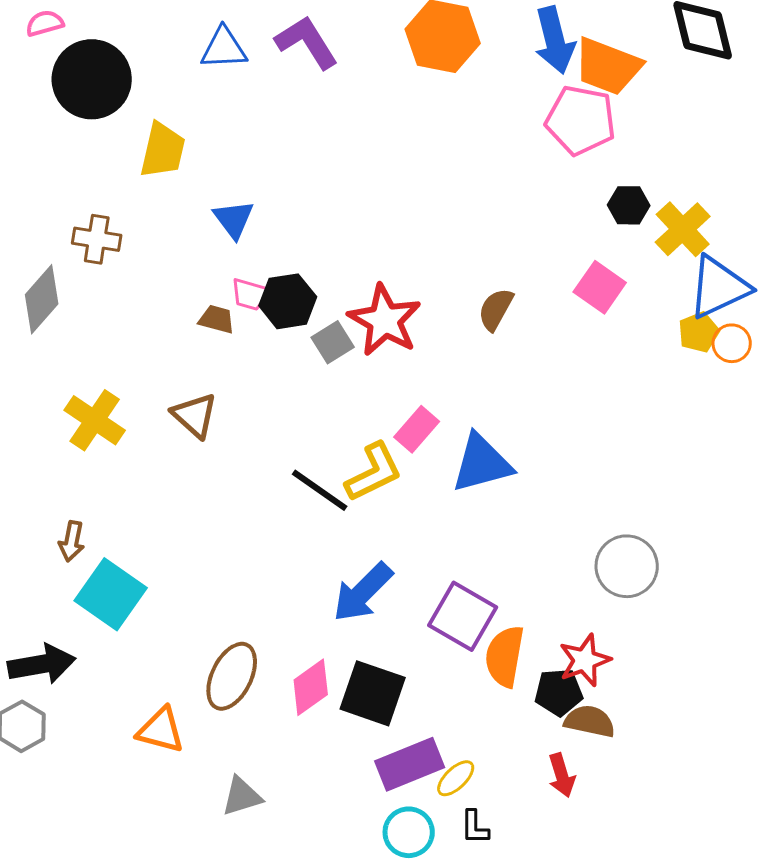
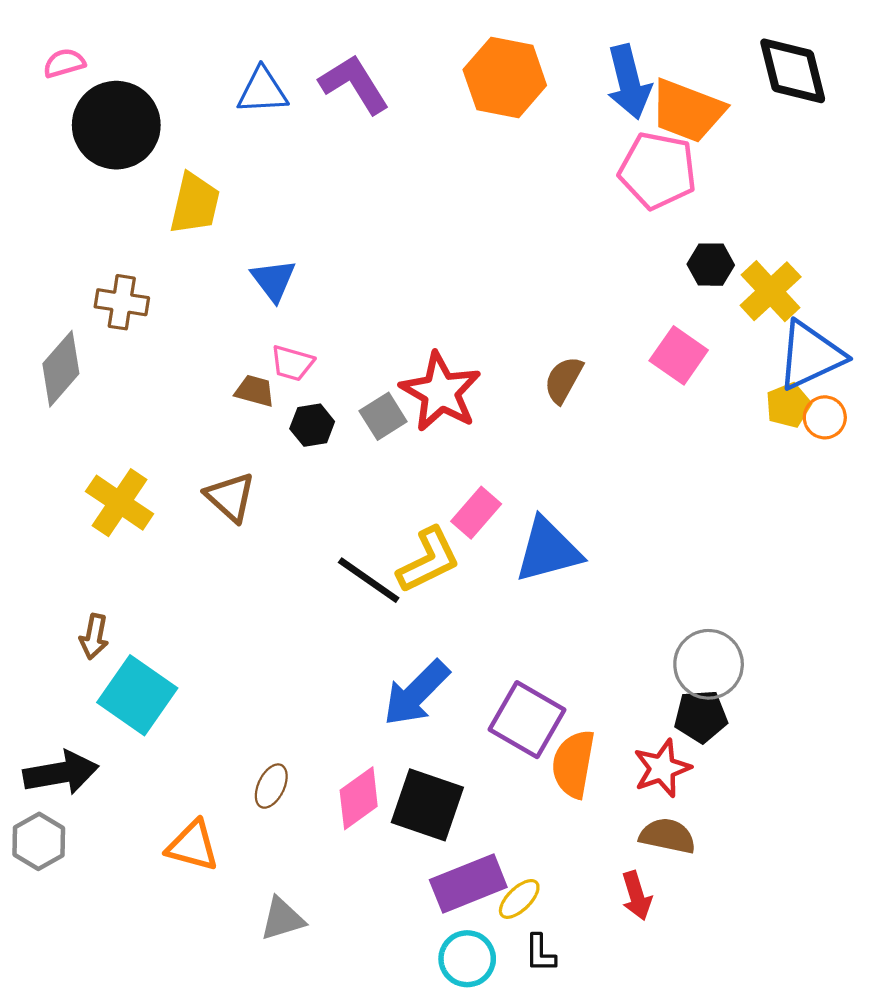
black hexagon: (288, 301) -> (312, 425), moved, size x0.7
brown ellipse: (232, 676) -> (271, 786), size x0.6
black pentagon: (559, 692) -> (701, 716), moved

